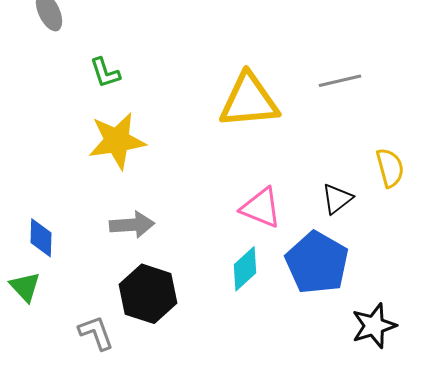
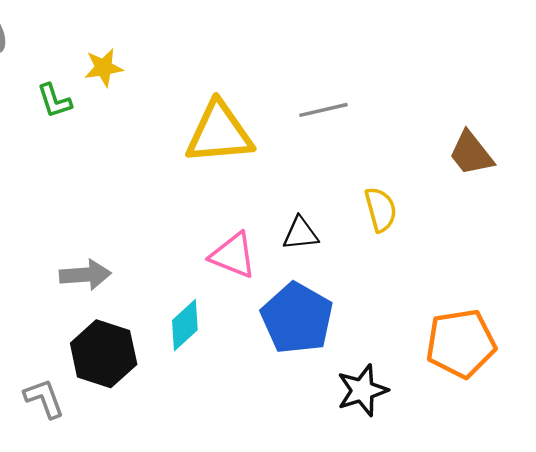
yellow star: (117, 141) -> (104, 68), moved, size x0.6
black triangle: (337, 199) -> (301, 234), moved, turned 32
cyan diamond: (245, 269) -> (185, 325), moved

